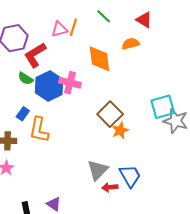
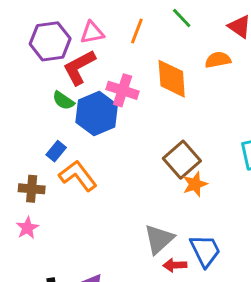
pink triangle: (59, 29) -> (92, 33), moved
pink cross: (70, 83) -> (123, 90), moved
orange L-shape: (39, 130) -> (78, 176), turned 128

